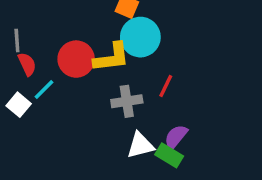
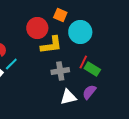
cyan circle: (140, 37) -> (80, 32), moved
red circle: (76, 59) -> (37, 28), moved
green rectangle: (169, 155) -> (92, 69), moved

